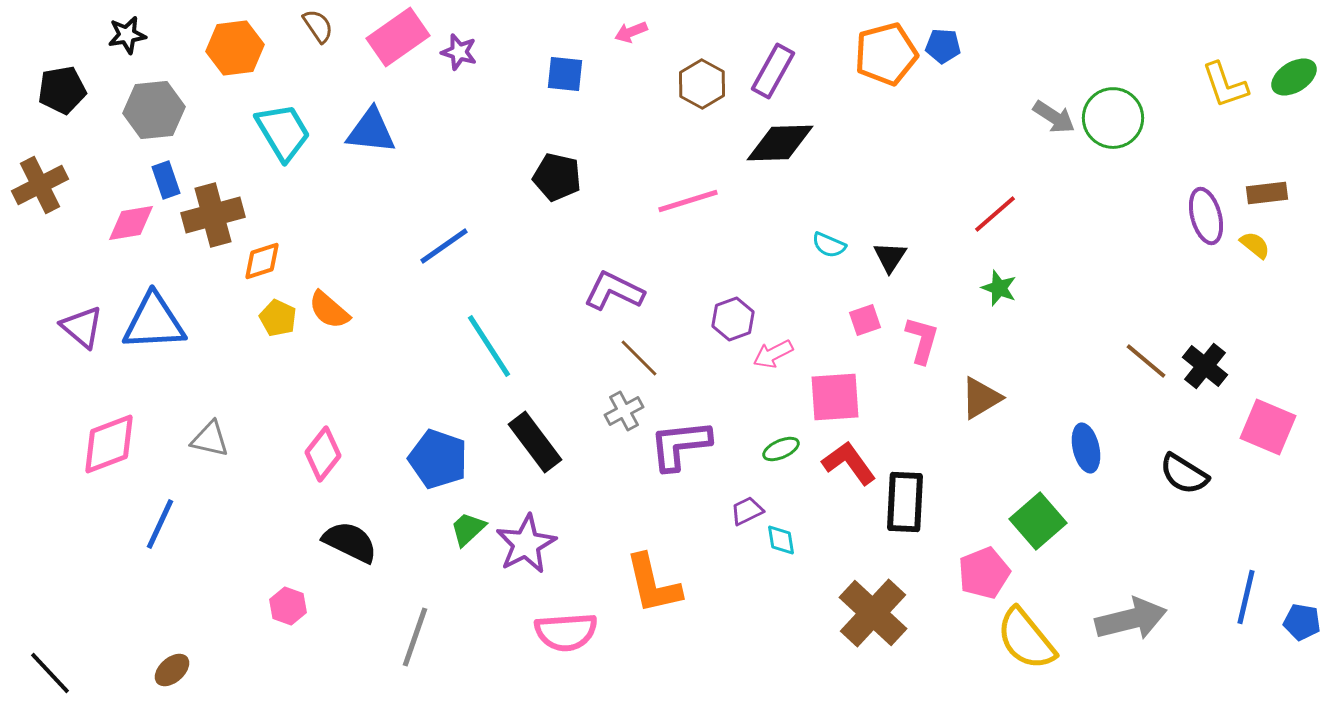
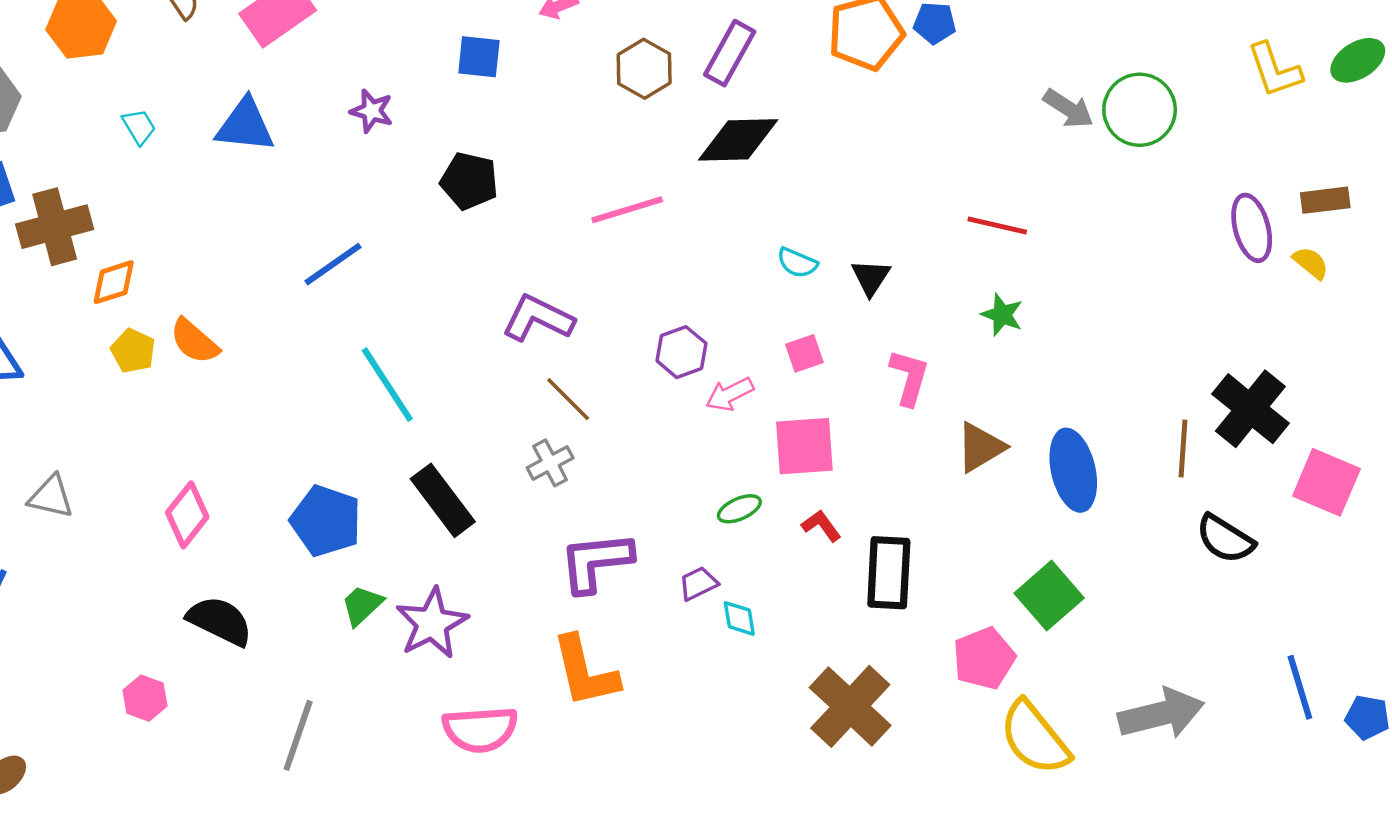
purple star: (459, 52) -> (372, 111), moved
cyan trapezoid: (283, 132) -> (139, 127), size x0.5
red line: (995, 214) -> (997, 225), turned 54
pink square: (865, 320) -> (804, 353), moved
brown line: (1146, 361) -> (1183, 448), moved, turned 54
black cross: (1205, 366) -> (1250, 409), size x1.4
purple L-shape: (680, 445) -> (596, 562), moved
blue ellipse: (1086, 448) -> (1073, 470), moved, size x1.4
red L-shape: (849, 463) -> (821, 526), size x0.6
blue line: (1246, 597) -> (1300, 687), turned -30

